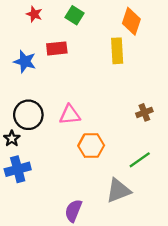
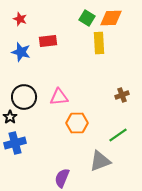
red star: (34, 14) -> (20, 19), moved
green square: (75, 15) -> (87, 18), moved
orange diamond: (131, 21) -> (111, 18), turned 70

